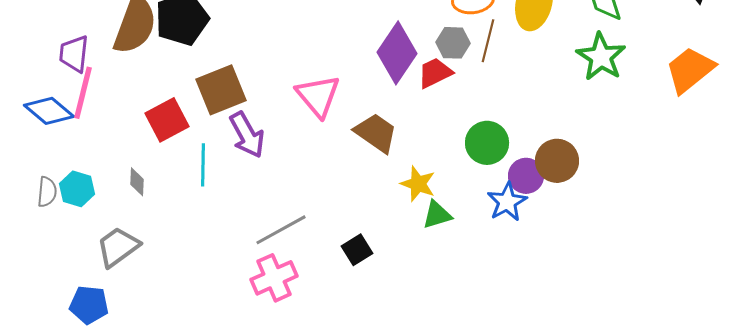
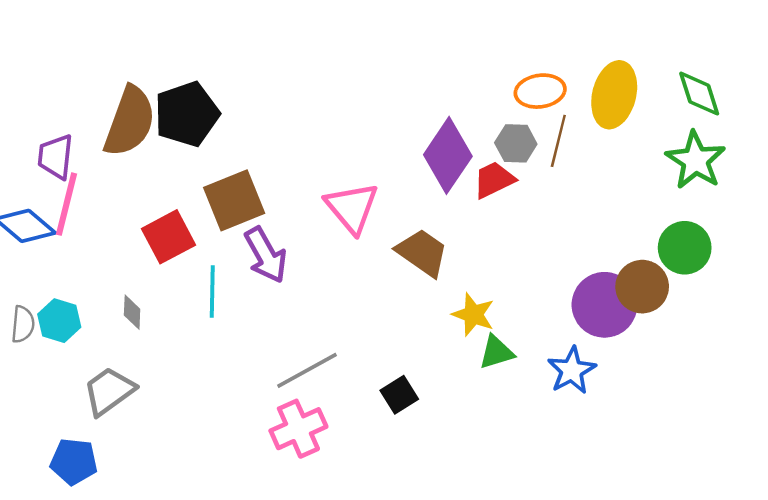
green circle: (487, 143) -> (685, 248), moved
purple circle: (526, 176) -> (604, 305), size x1.5
blue star: (507, 202) -> (572, 370), moved

